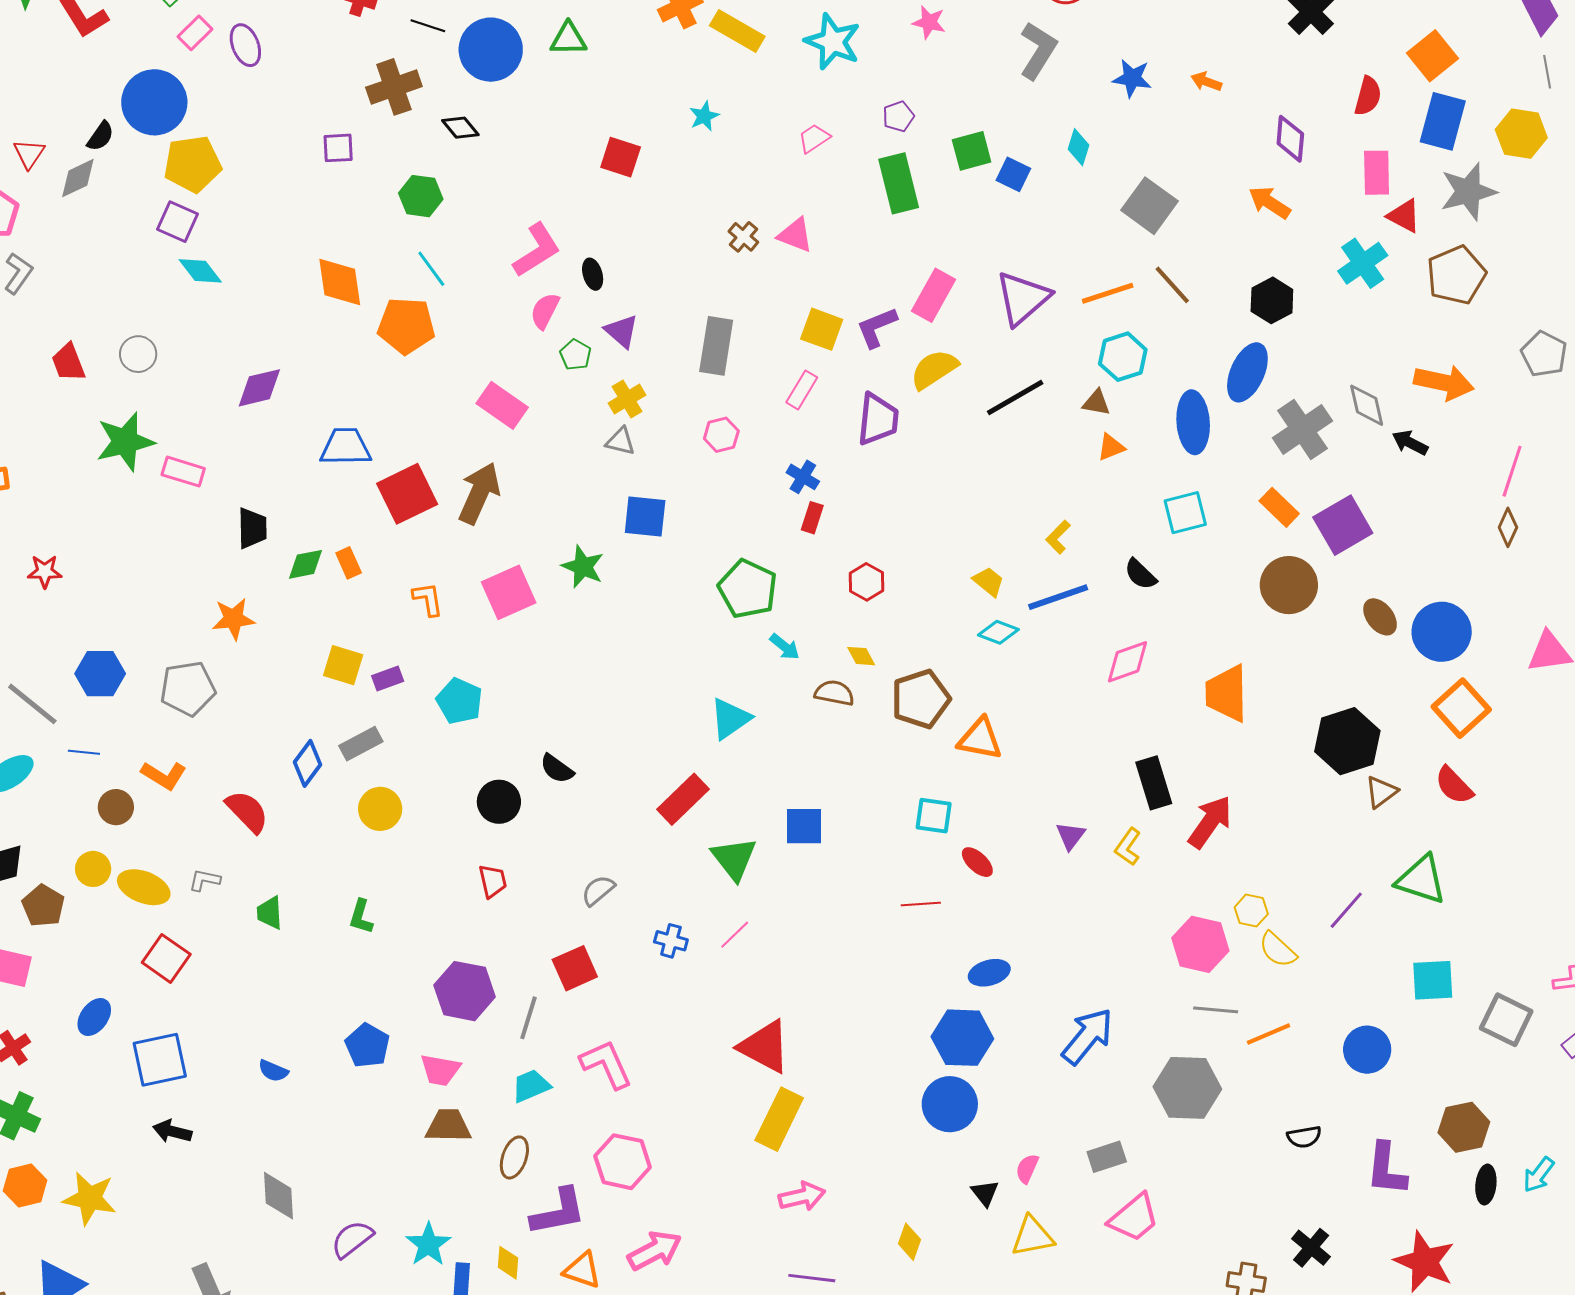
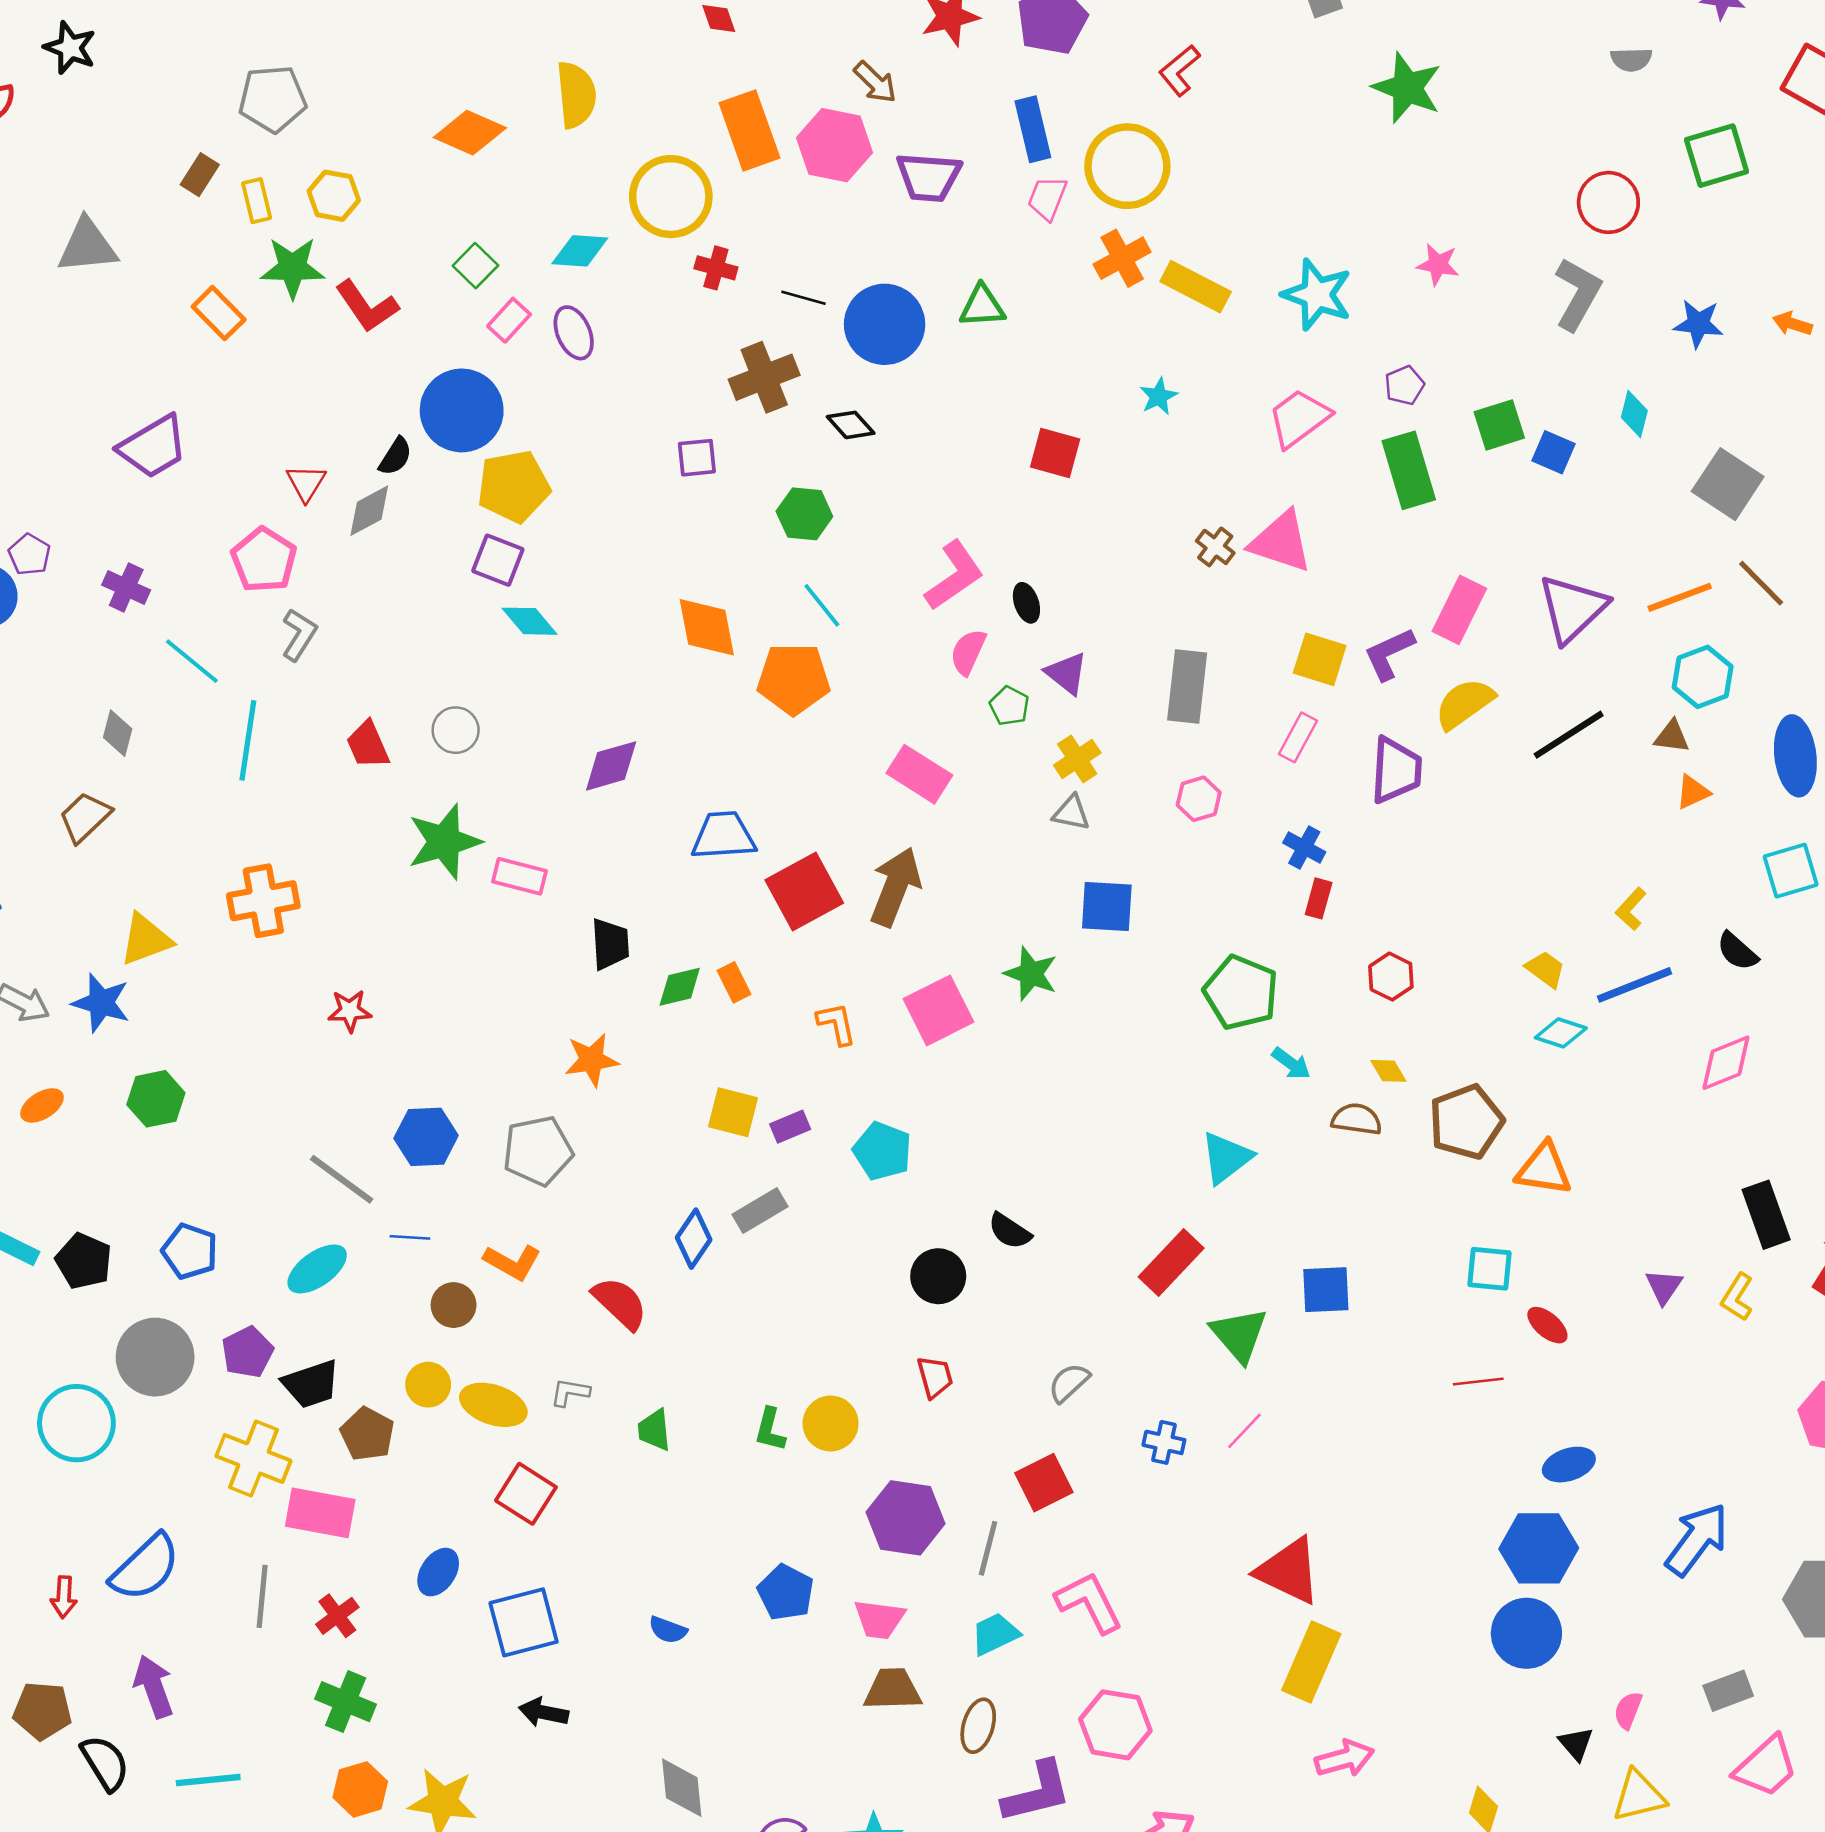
pink trapezoid: (814, 138) -> (1299, 418), size x1.6
pink triangle: (795, 235) -> (1281, 542), size x1.4
yellow circle: (380, 809) -> (831, 1423), moved

